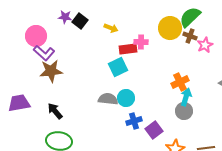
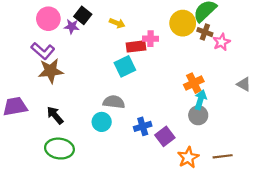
purple star: (65, 17) -> (72, 26), moved
pink circle: (36, 36) -> (48, 19), moved
cyan circle: (126, 98) -> (102, 122), moved

